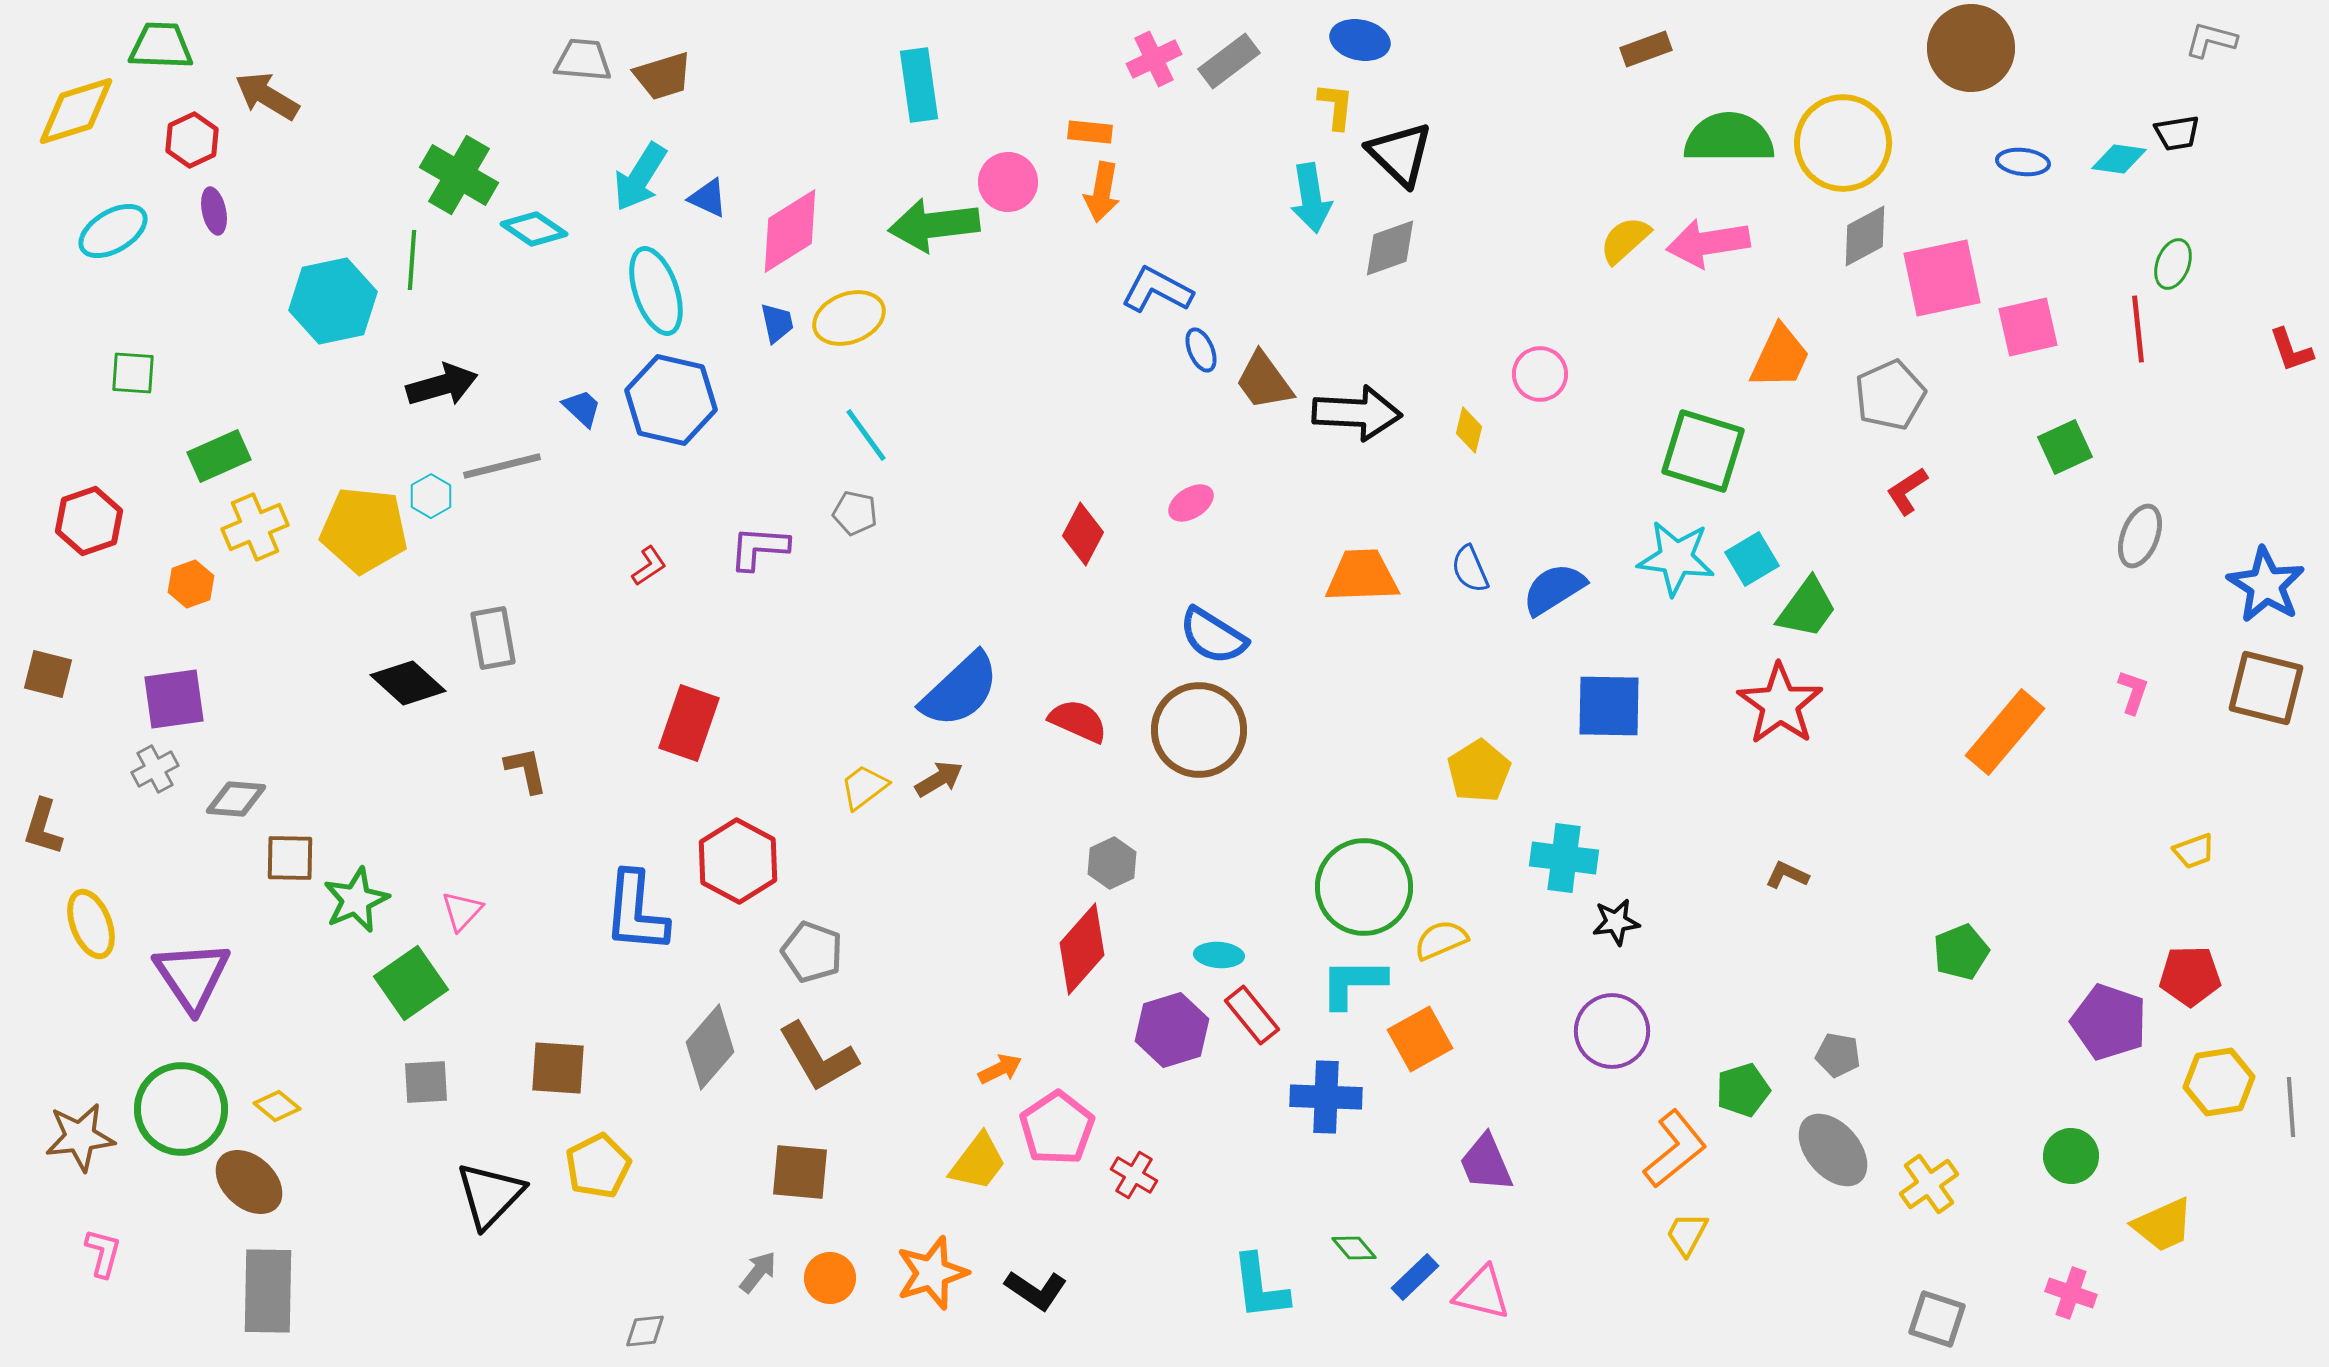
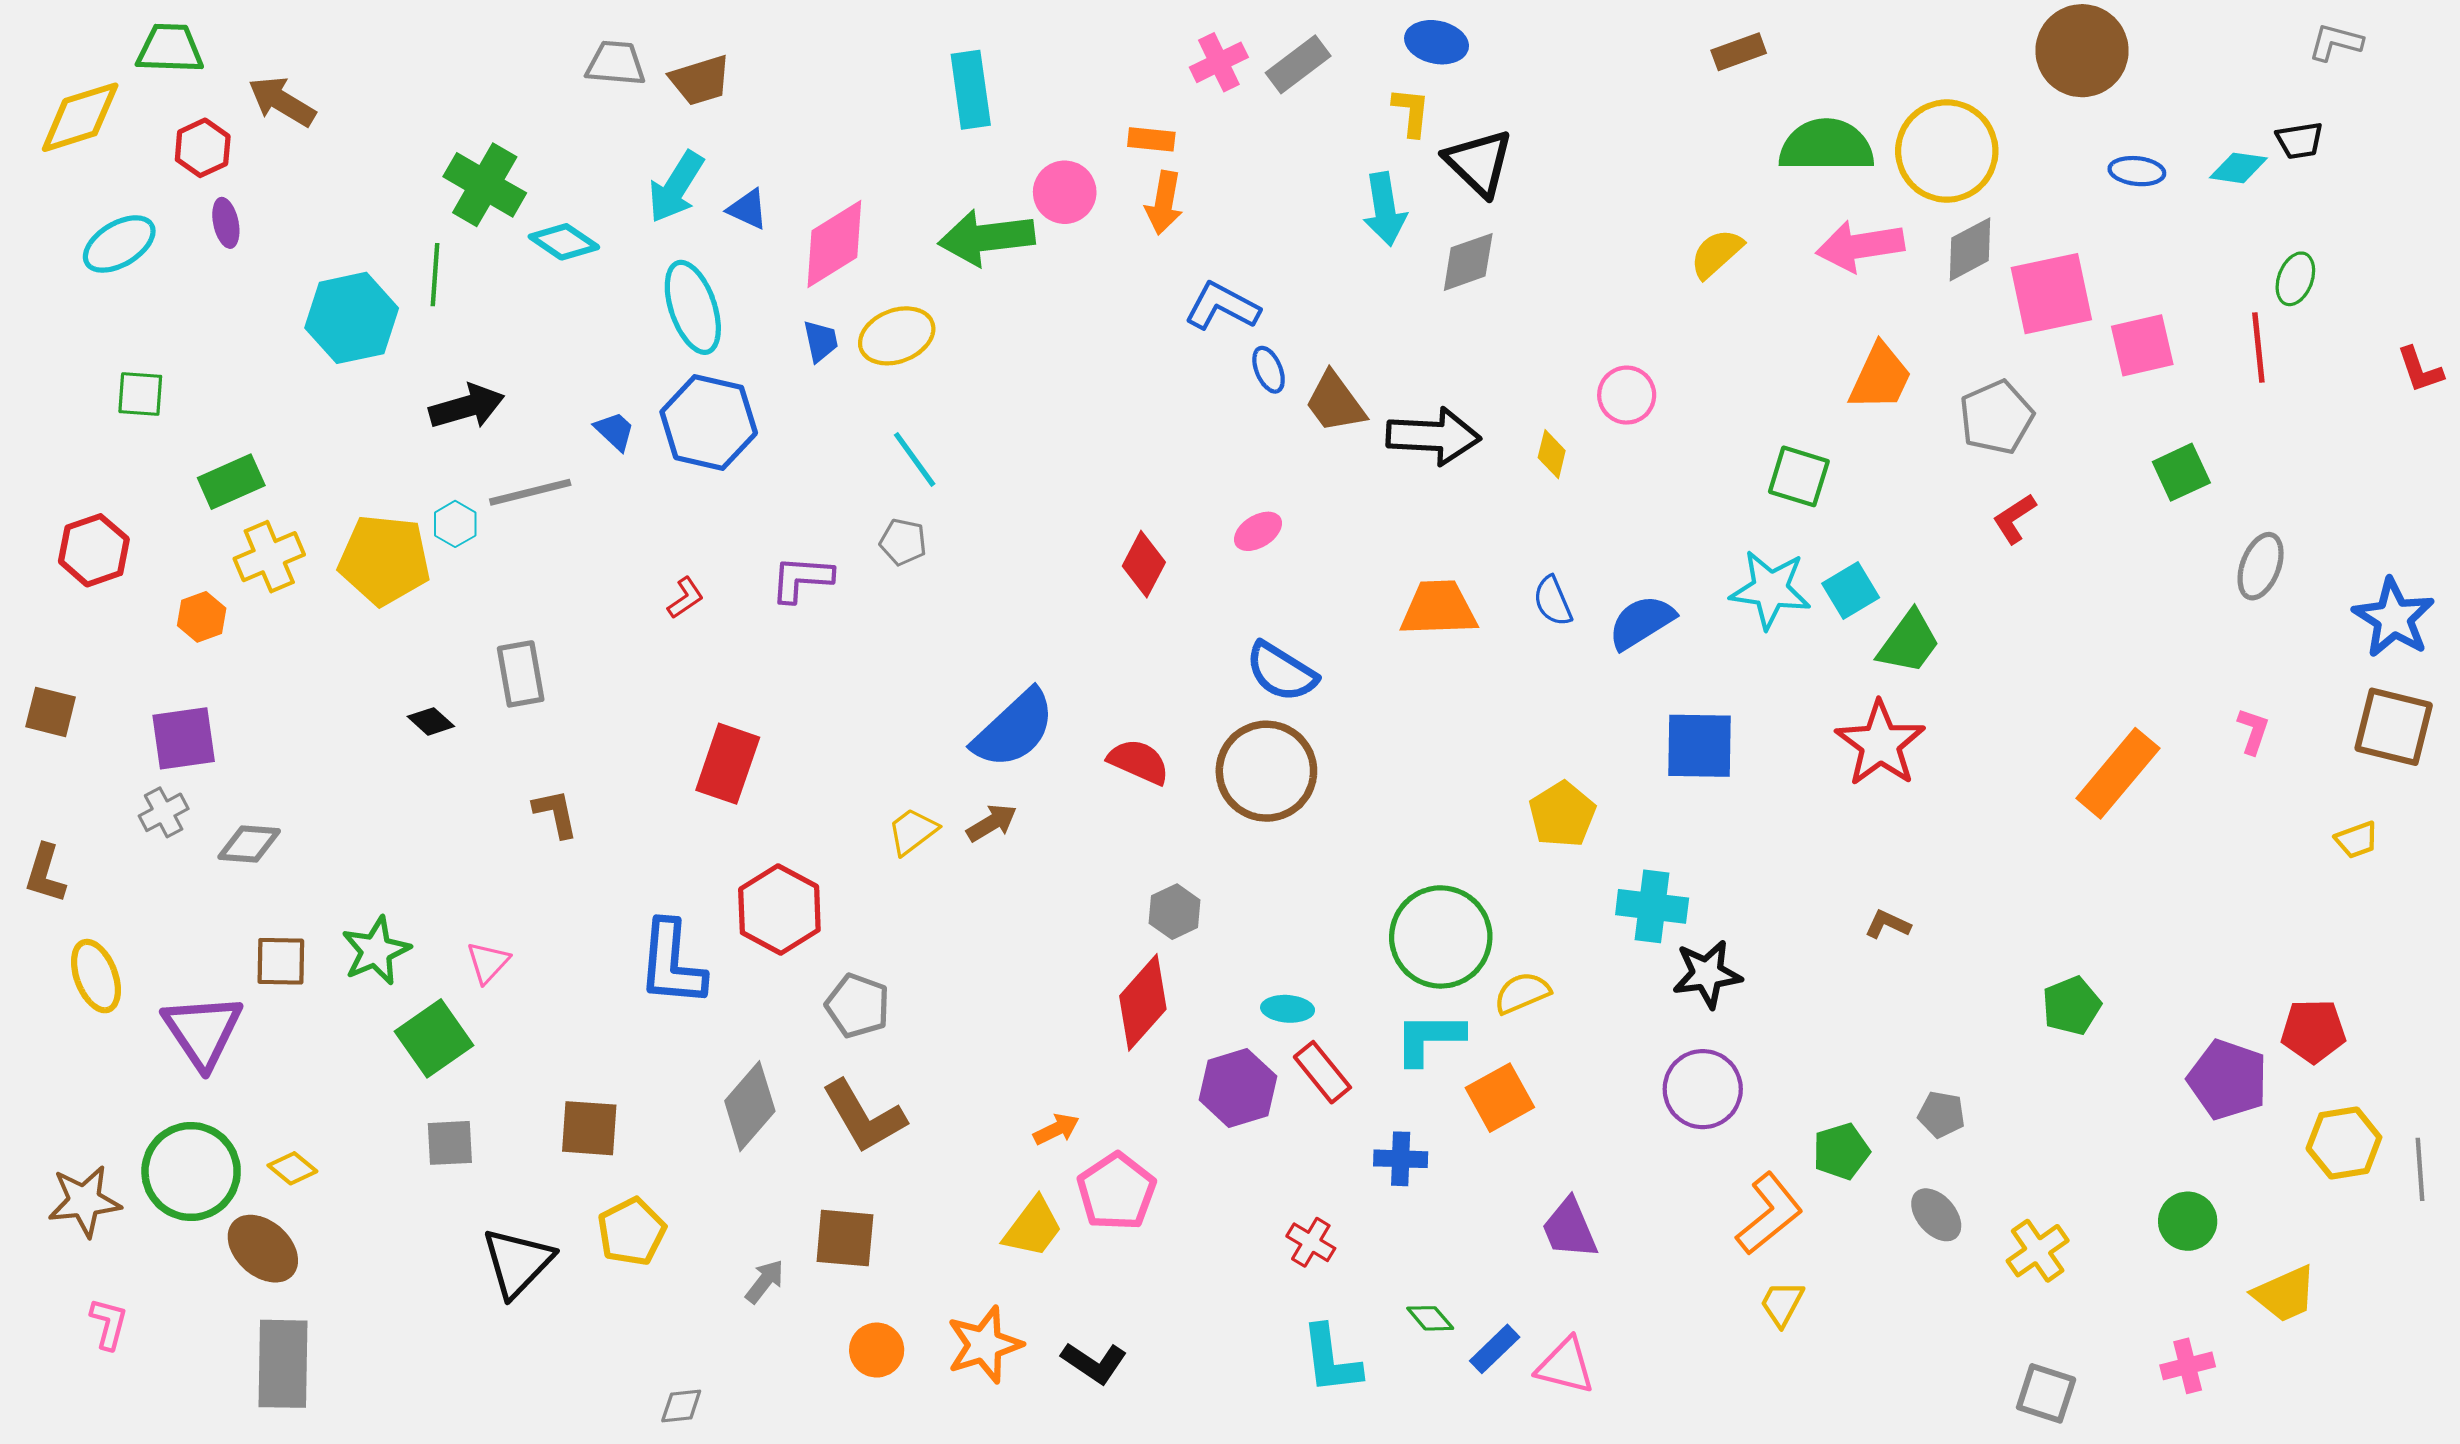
pink arrow: (1708, 243) -> (1860, 246), moved
green square: (1703, 451) -> (1799, 476), size x0.7
black diamond: (408, 683) -> (431, 721), size x0.6
yellow trapezoid: (2194, 851) -> (2357, 840), moved
brown square: (290, 858) -> (281, 961), moved
black star: (1616, 922) -> (1707, 974), size x1.4
blue cross: (1326, 1097) -> (1401, 1159), size x0.7
gray ellipse: (1833, 1150) -> (1936, 1215), size x0.7
red cross: (1134, 1175) -> (1311, 1242), moved
gray arrow: (758, 1272) -> (765, 1281), moved
pink cross: (2071, 1293) -> (2188, 1366), turned -33

